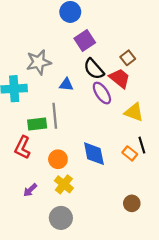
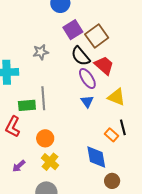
brown square: (128, 58) -> (97, 36), moved, size x1.6
gray star: (39, 62) -> (41, 52), moved, size x0.7
blue triangle: (66, 85) -> (87, 102), moved, turned 48
blue diamond: (94, 154) -> (96, 157), moved

